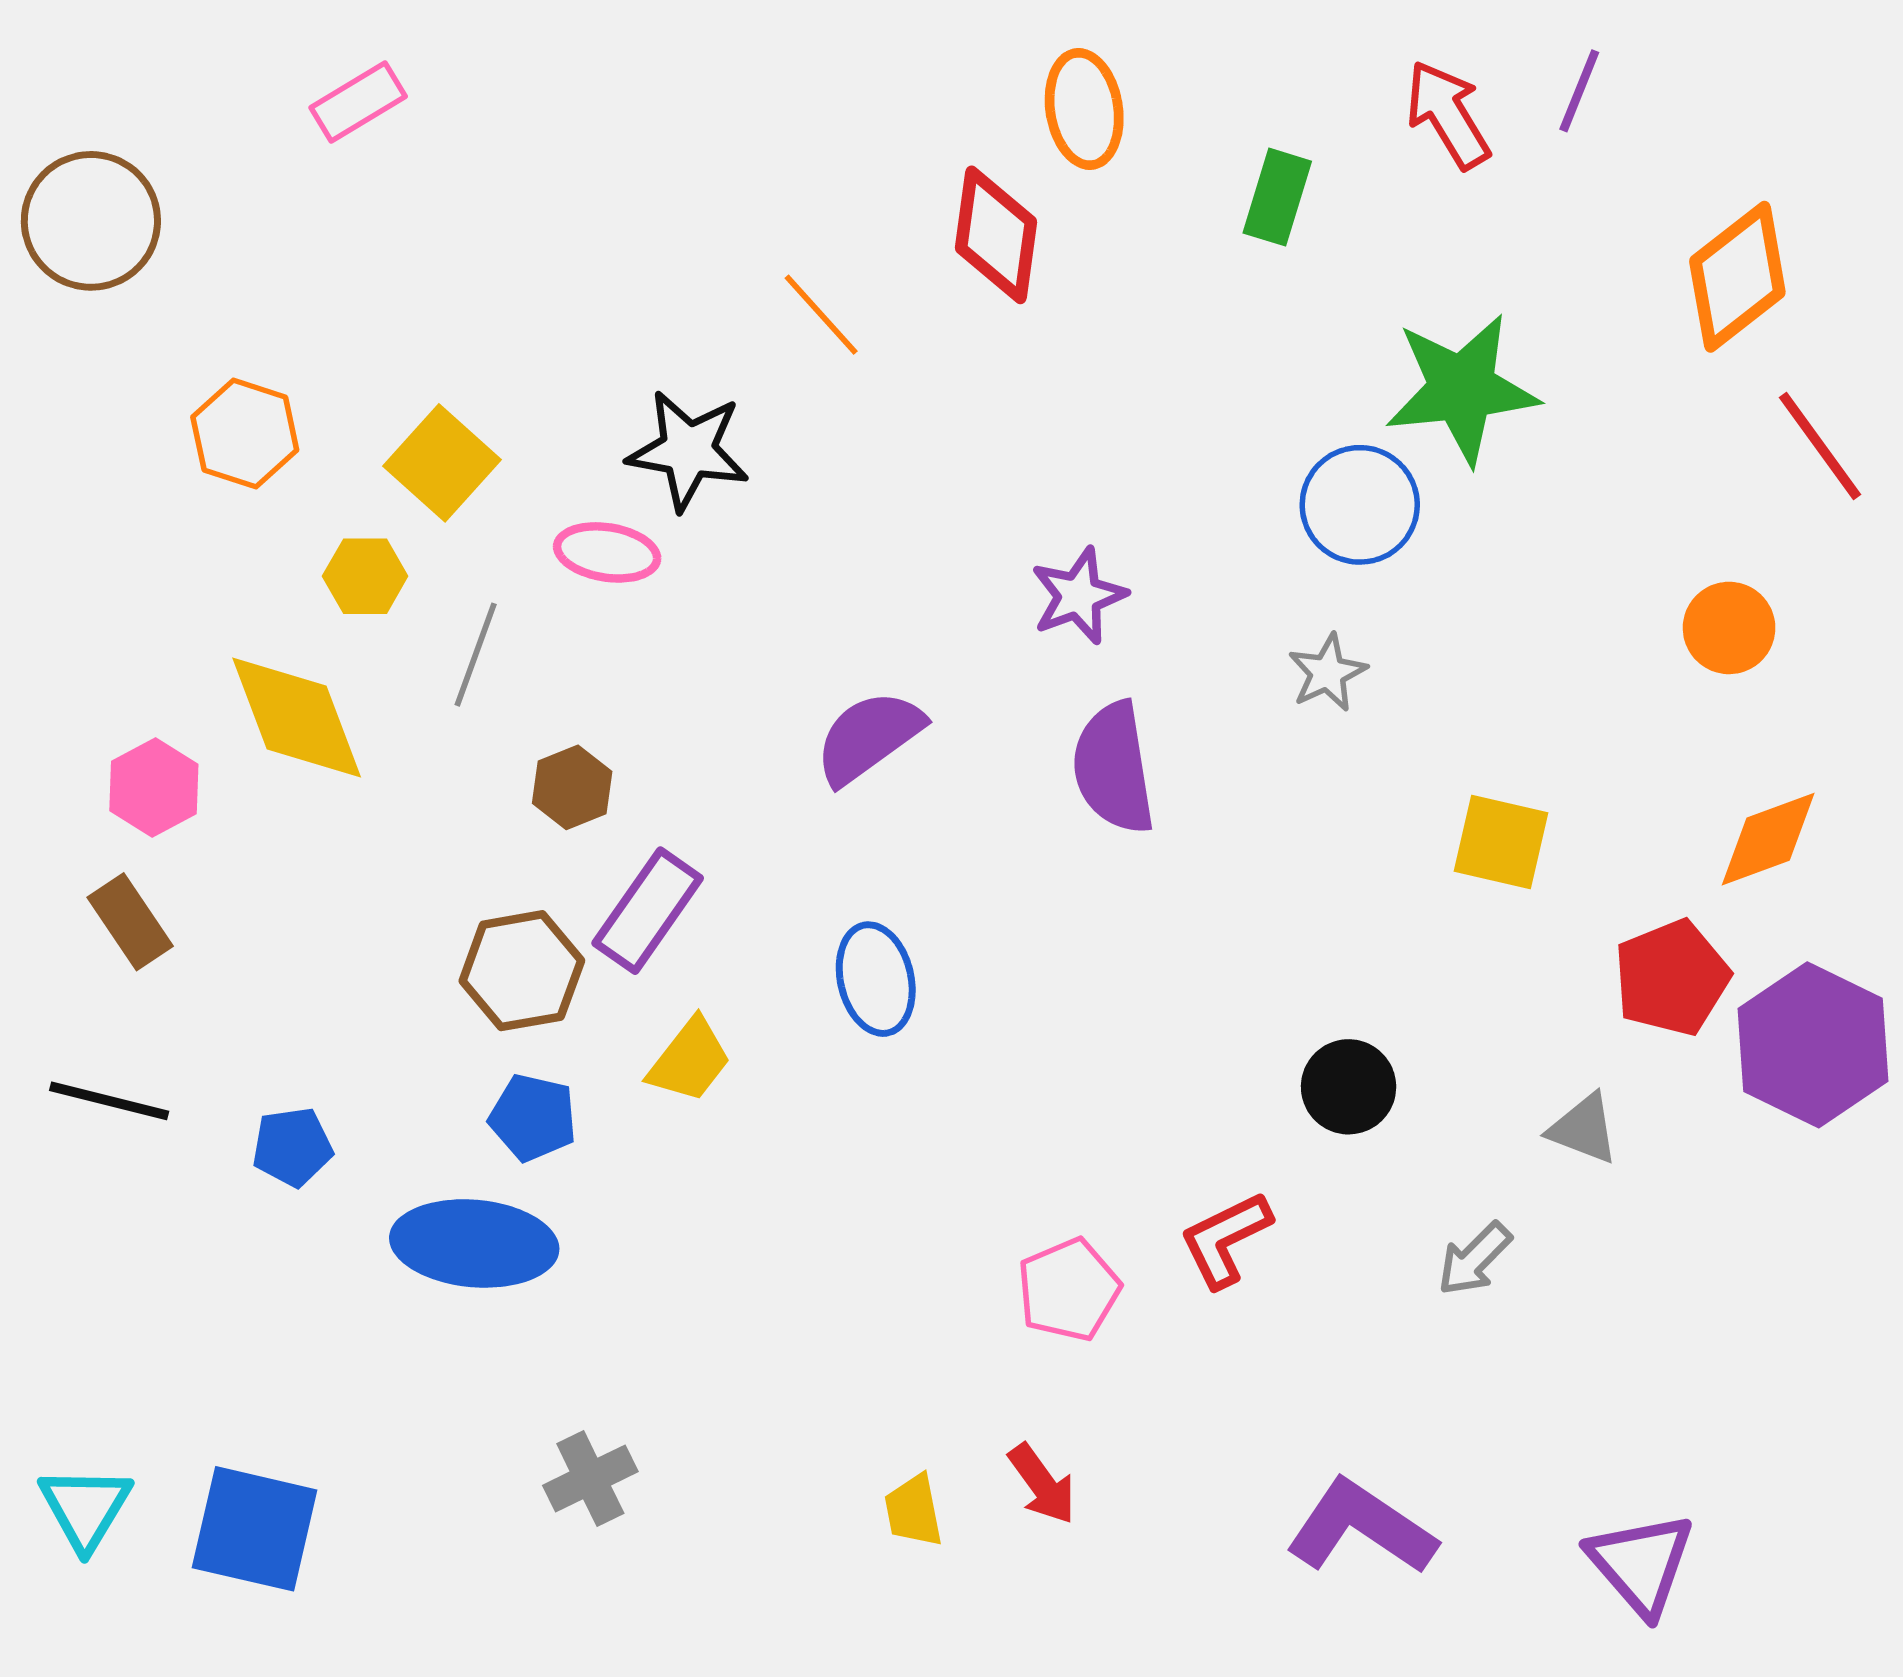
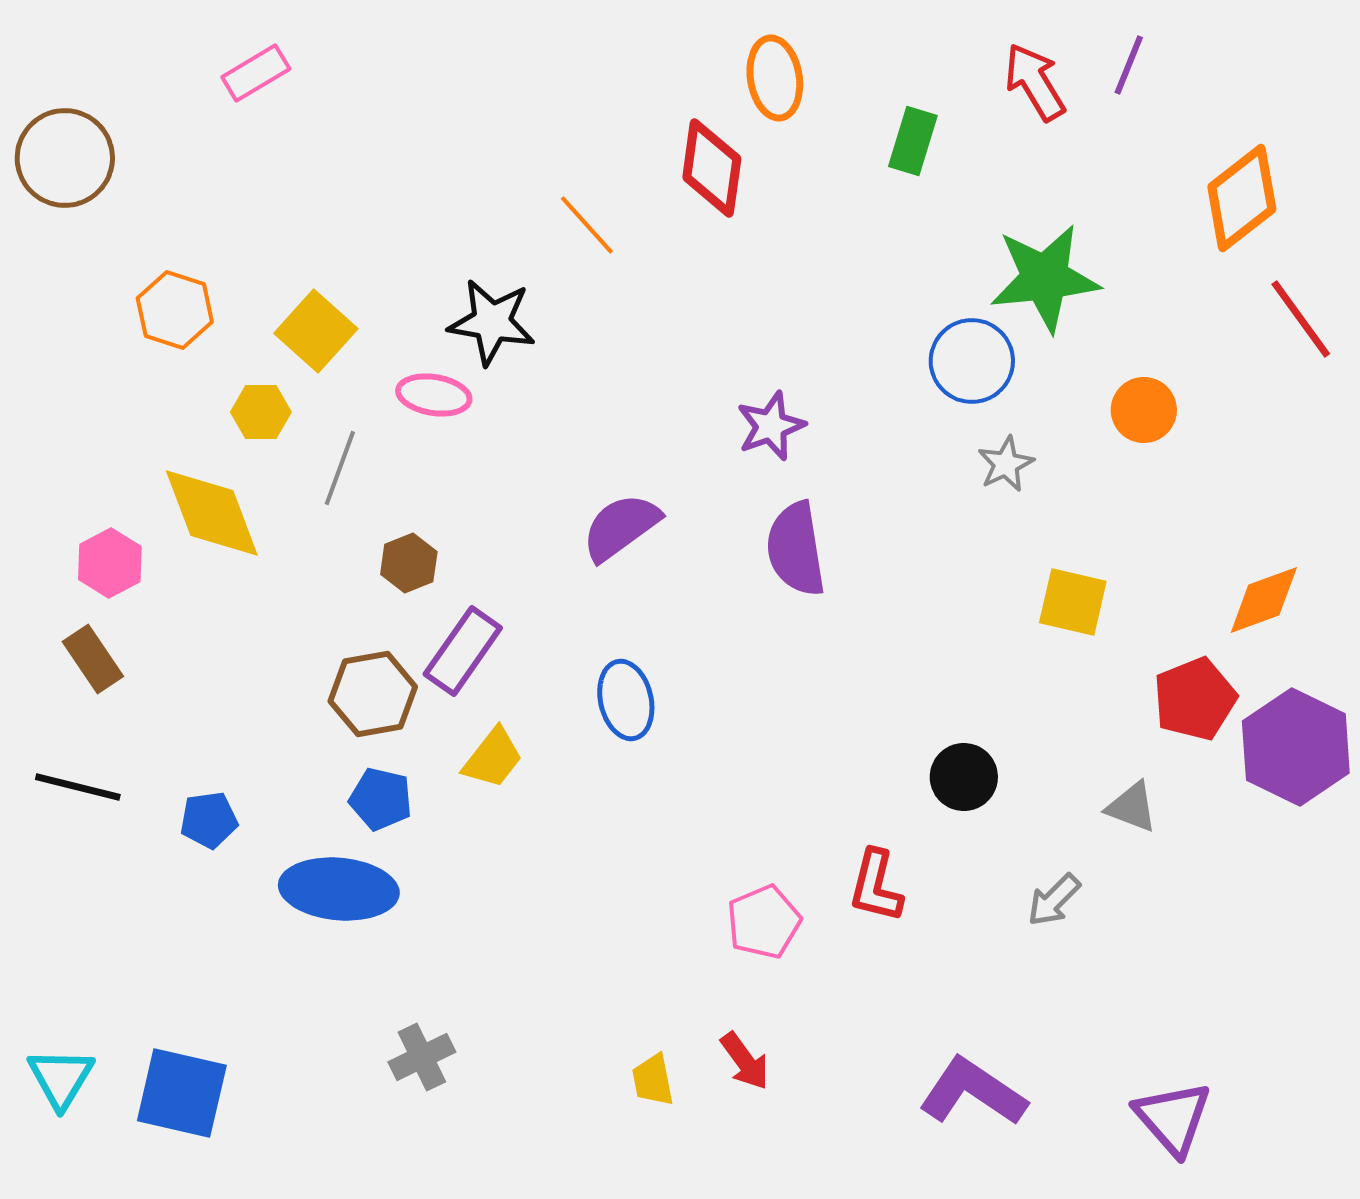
orange circle: (1729, 628) -> (1144, 410), moved
gray star: (1328, 673) -> (1006, 464), moved
red L-shape: (1225, 1239) -> (876, 886), turned -50

